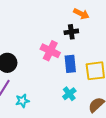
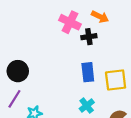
pink cross: (50, 51) -> (70, 22), moved

